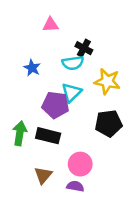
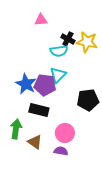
blue star: (32, 68) -> (26, 84), moved, size x1.5
yellow star: (107, 81) -> (87, 42), moved
green arrow: (20, 133) -> (16, 129), moved
brown triangle: (43, 175) -> (35, 142), turned -35

